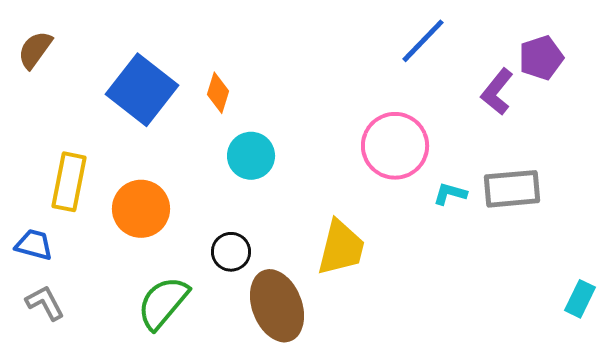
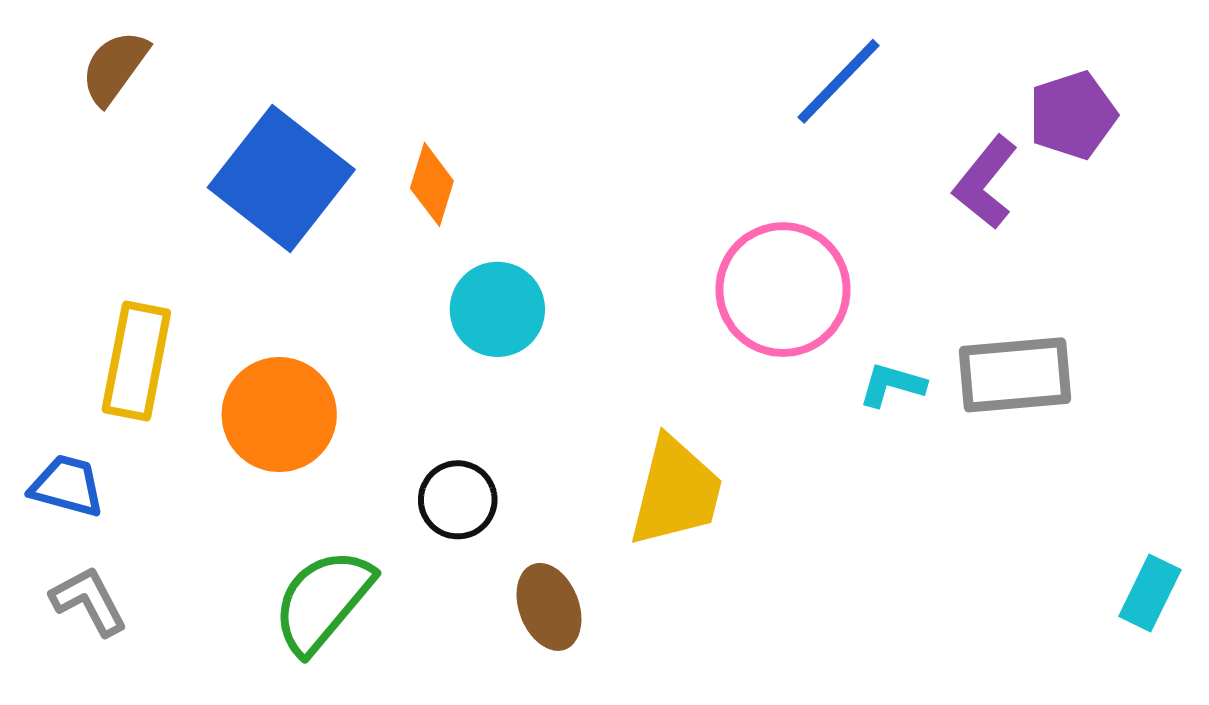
brown semicircle: (35, 50) -> (115, 67), moved
brown ellipse: (277, 306) -> (549, 607), size x0.6

